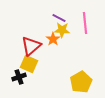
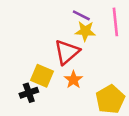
orange star: (53, 39) -> (73, 80), moved
red triangle: (31, 46) -> (67, 52), moved

